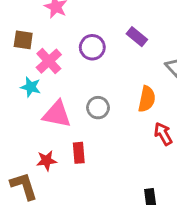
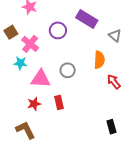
purple rectangle: (137, 37) -> (87, 19), size x1.5
brown square: (23, 40) -> (11, 32), turned -32
red star: (46, 161) -> (34, 104), moved

